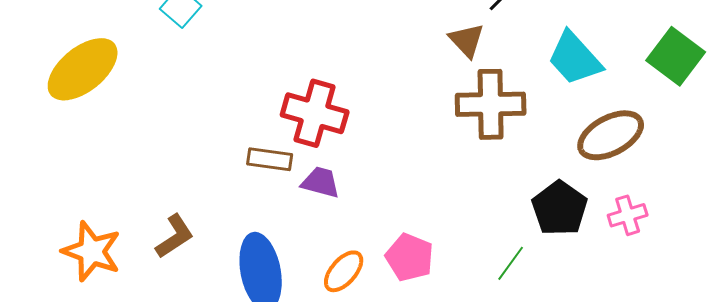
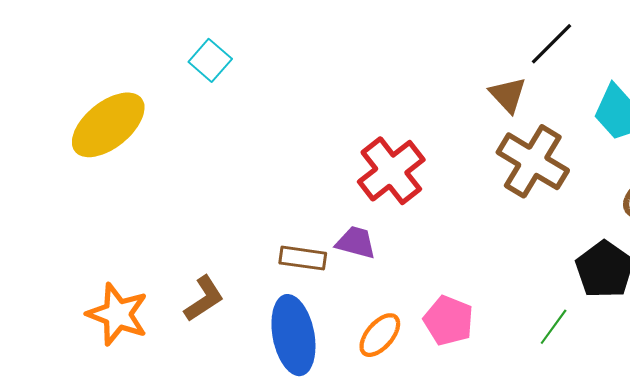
brown cross: (491, 104) -> (533, 161), turned 32
red cross: (315, 113) -> (391, 171), moved, turned 36
brown rectangle: (270, 159) -> (303, 258), moved

